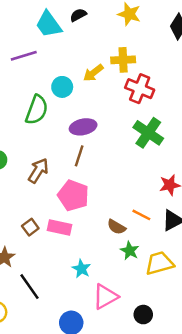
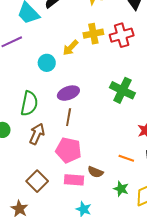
red cross: (140, 89) -> (122, 35), moved, turned -30
green semicircle: (37, 110) -> (29, 103), moved
brown square: (30, 227) -> (37, 181), size x1.5
brown semicircle: (116, 227) -> (95, 172), moved
pink rectangle: (59, 228) -> (74, 180), moved

